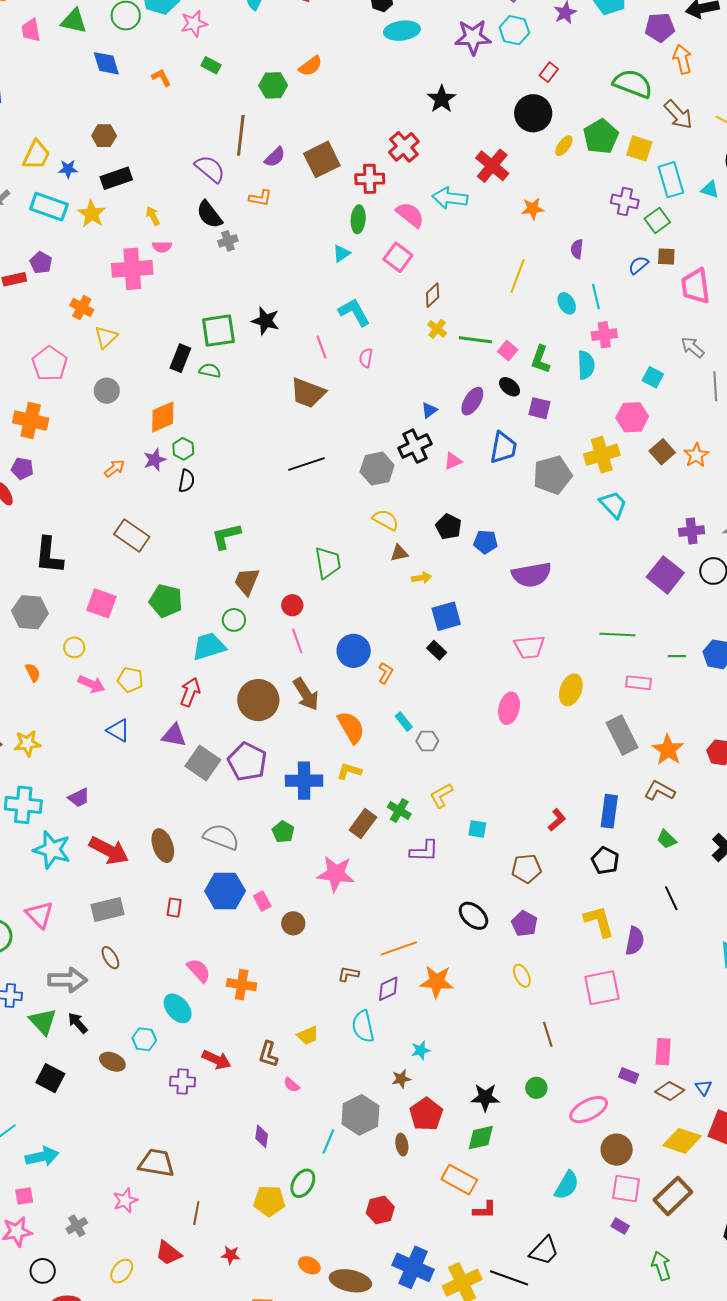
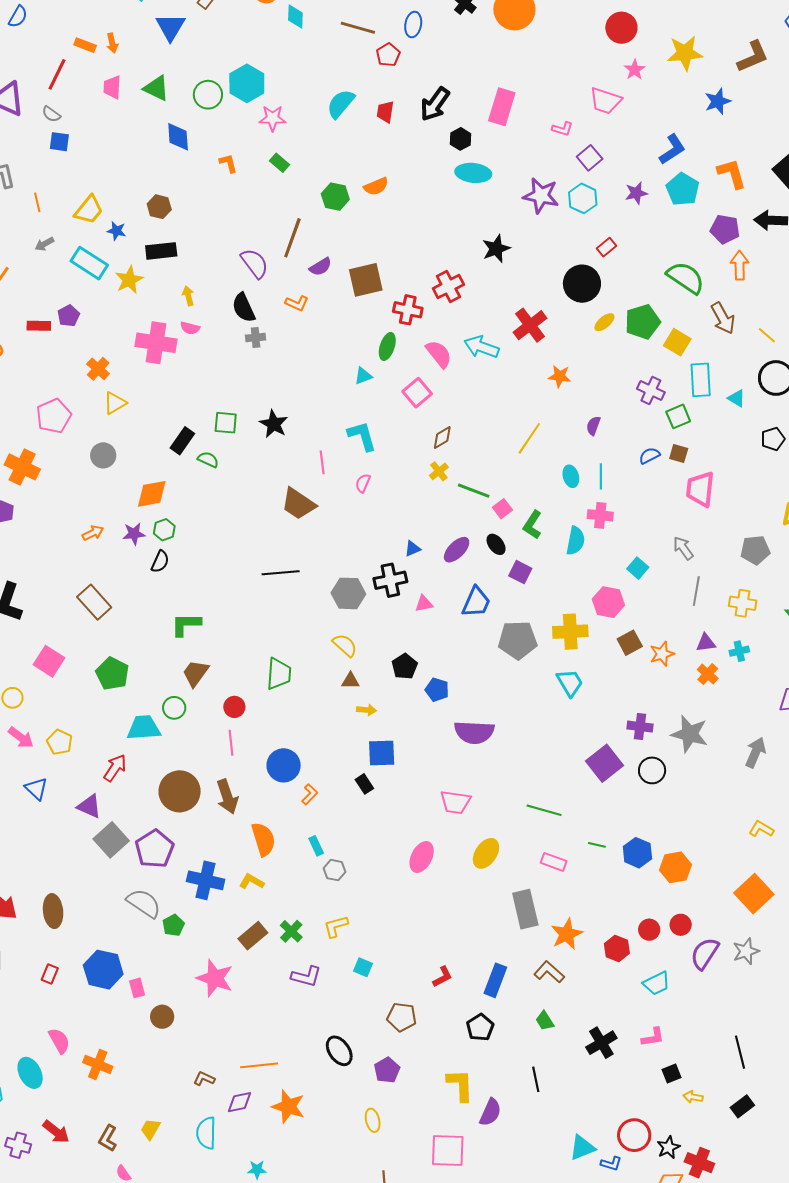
green square: (218, 331) -> (226, 423), size x0.7
gray semicircle: (221, 837) -> (144, 903), moved
yellow trapezoid: (308, 1035) -> (150, 1129), turned 130

